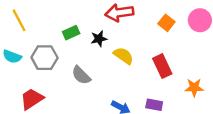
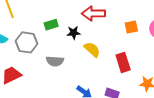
orange square: (166, 23) -> (131, 27), turned 32
gray semicircle: (81, 75) -> (55, 61), turned -48

